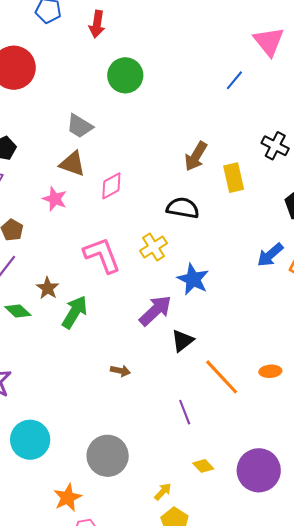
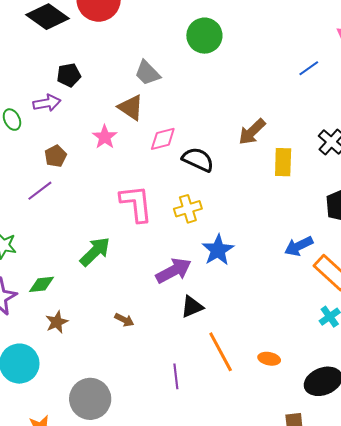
black semicircle: (183, 208) -> (198, 160), moved
brown star: (48, 288) -> (57, 322), moved
green diamond: (18, 311) -> (41, 284), moved, turned -64

